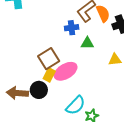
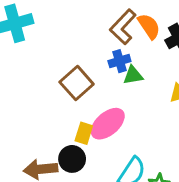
blue cross: (72, 28) -> (119, 61), moved
brown square: (49, 59) -> (77, 83), moved

